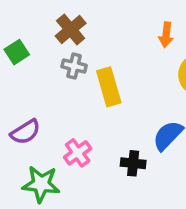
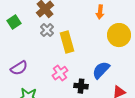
gray cross: (74, 66) -> (47, 30), turned 32
pink cross: (78, 153) -> (60, 73), moved

